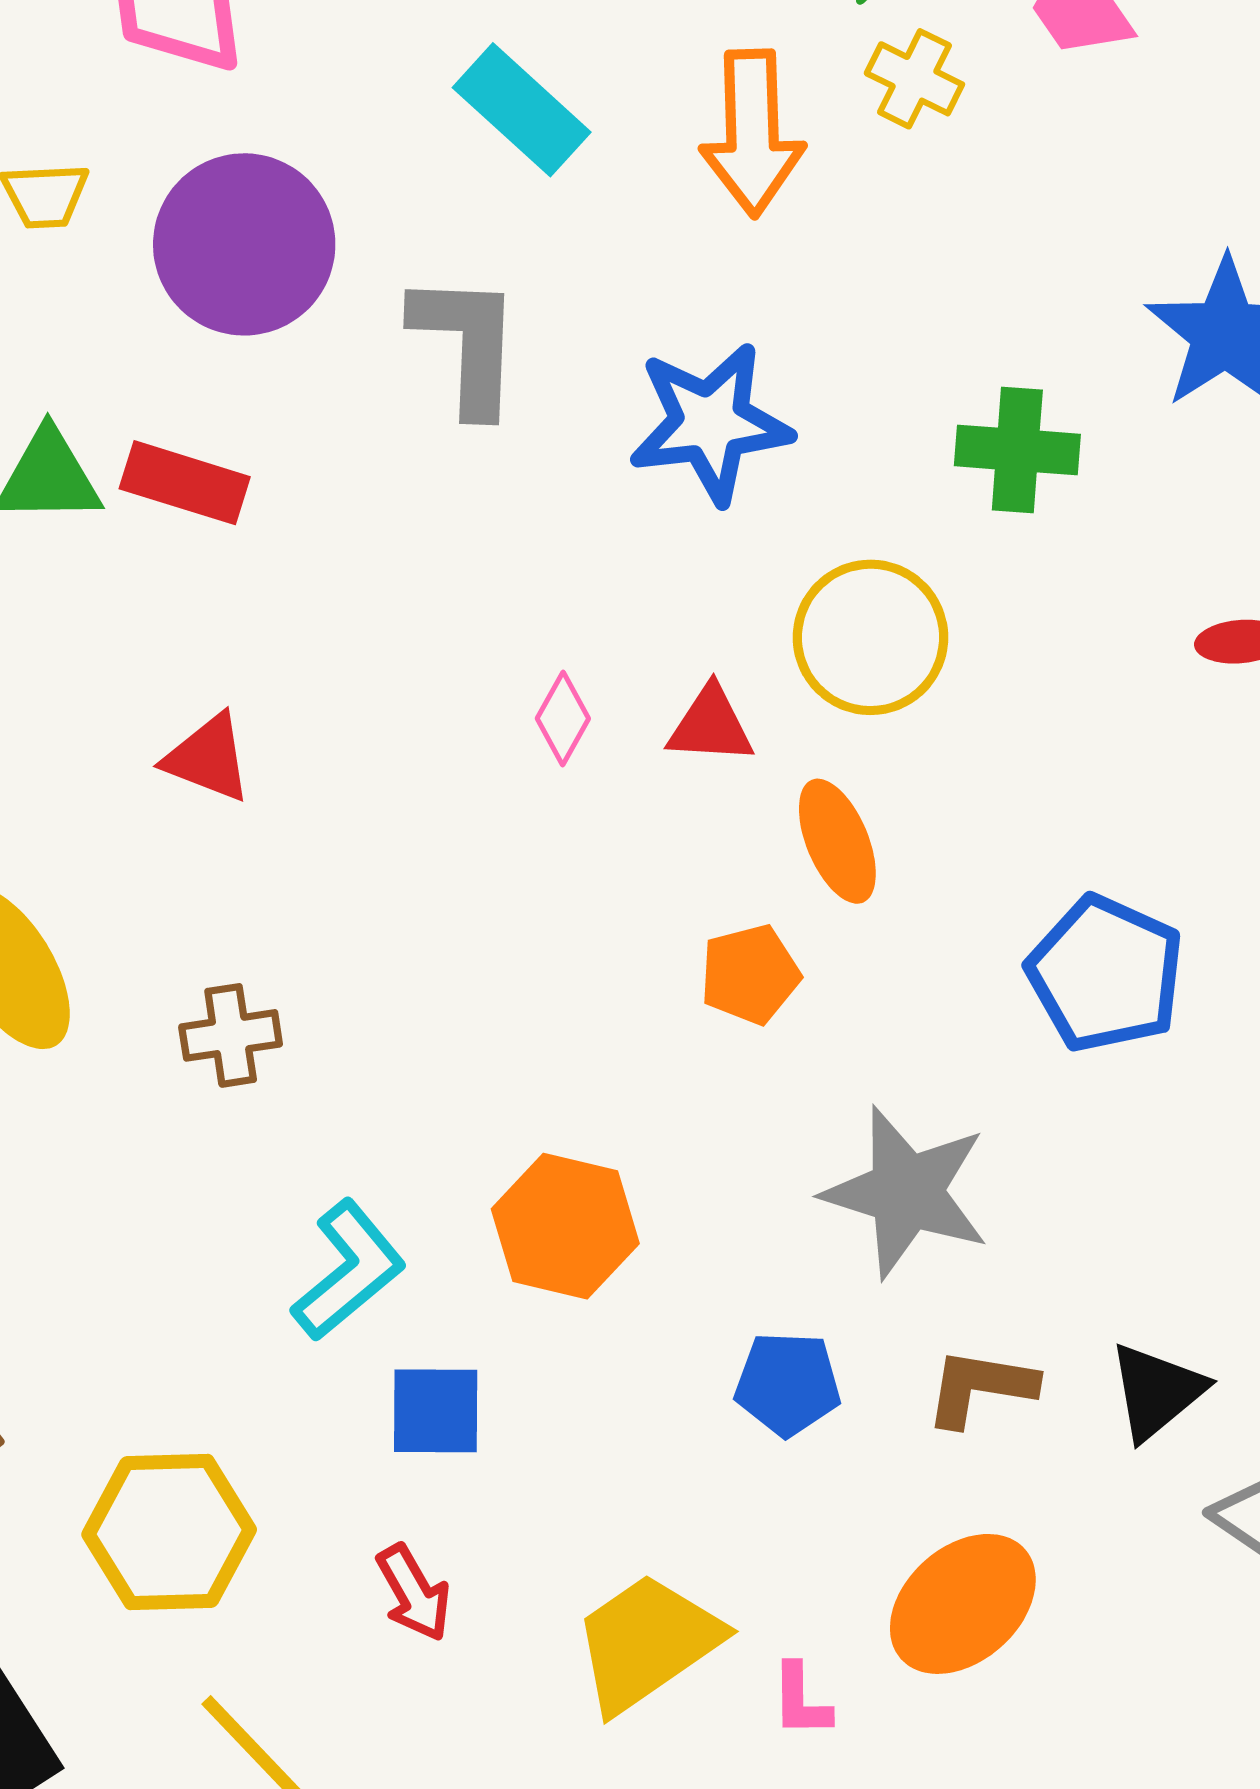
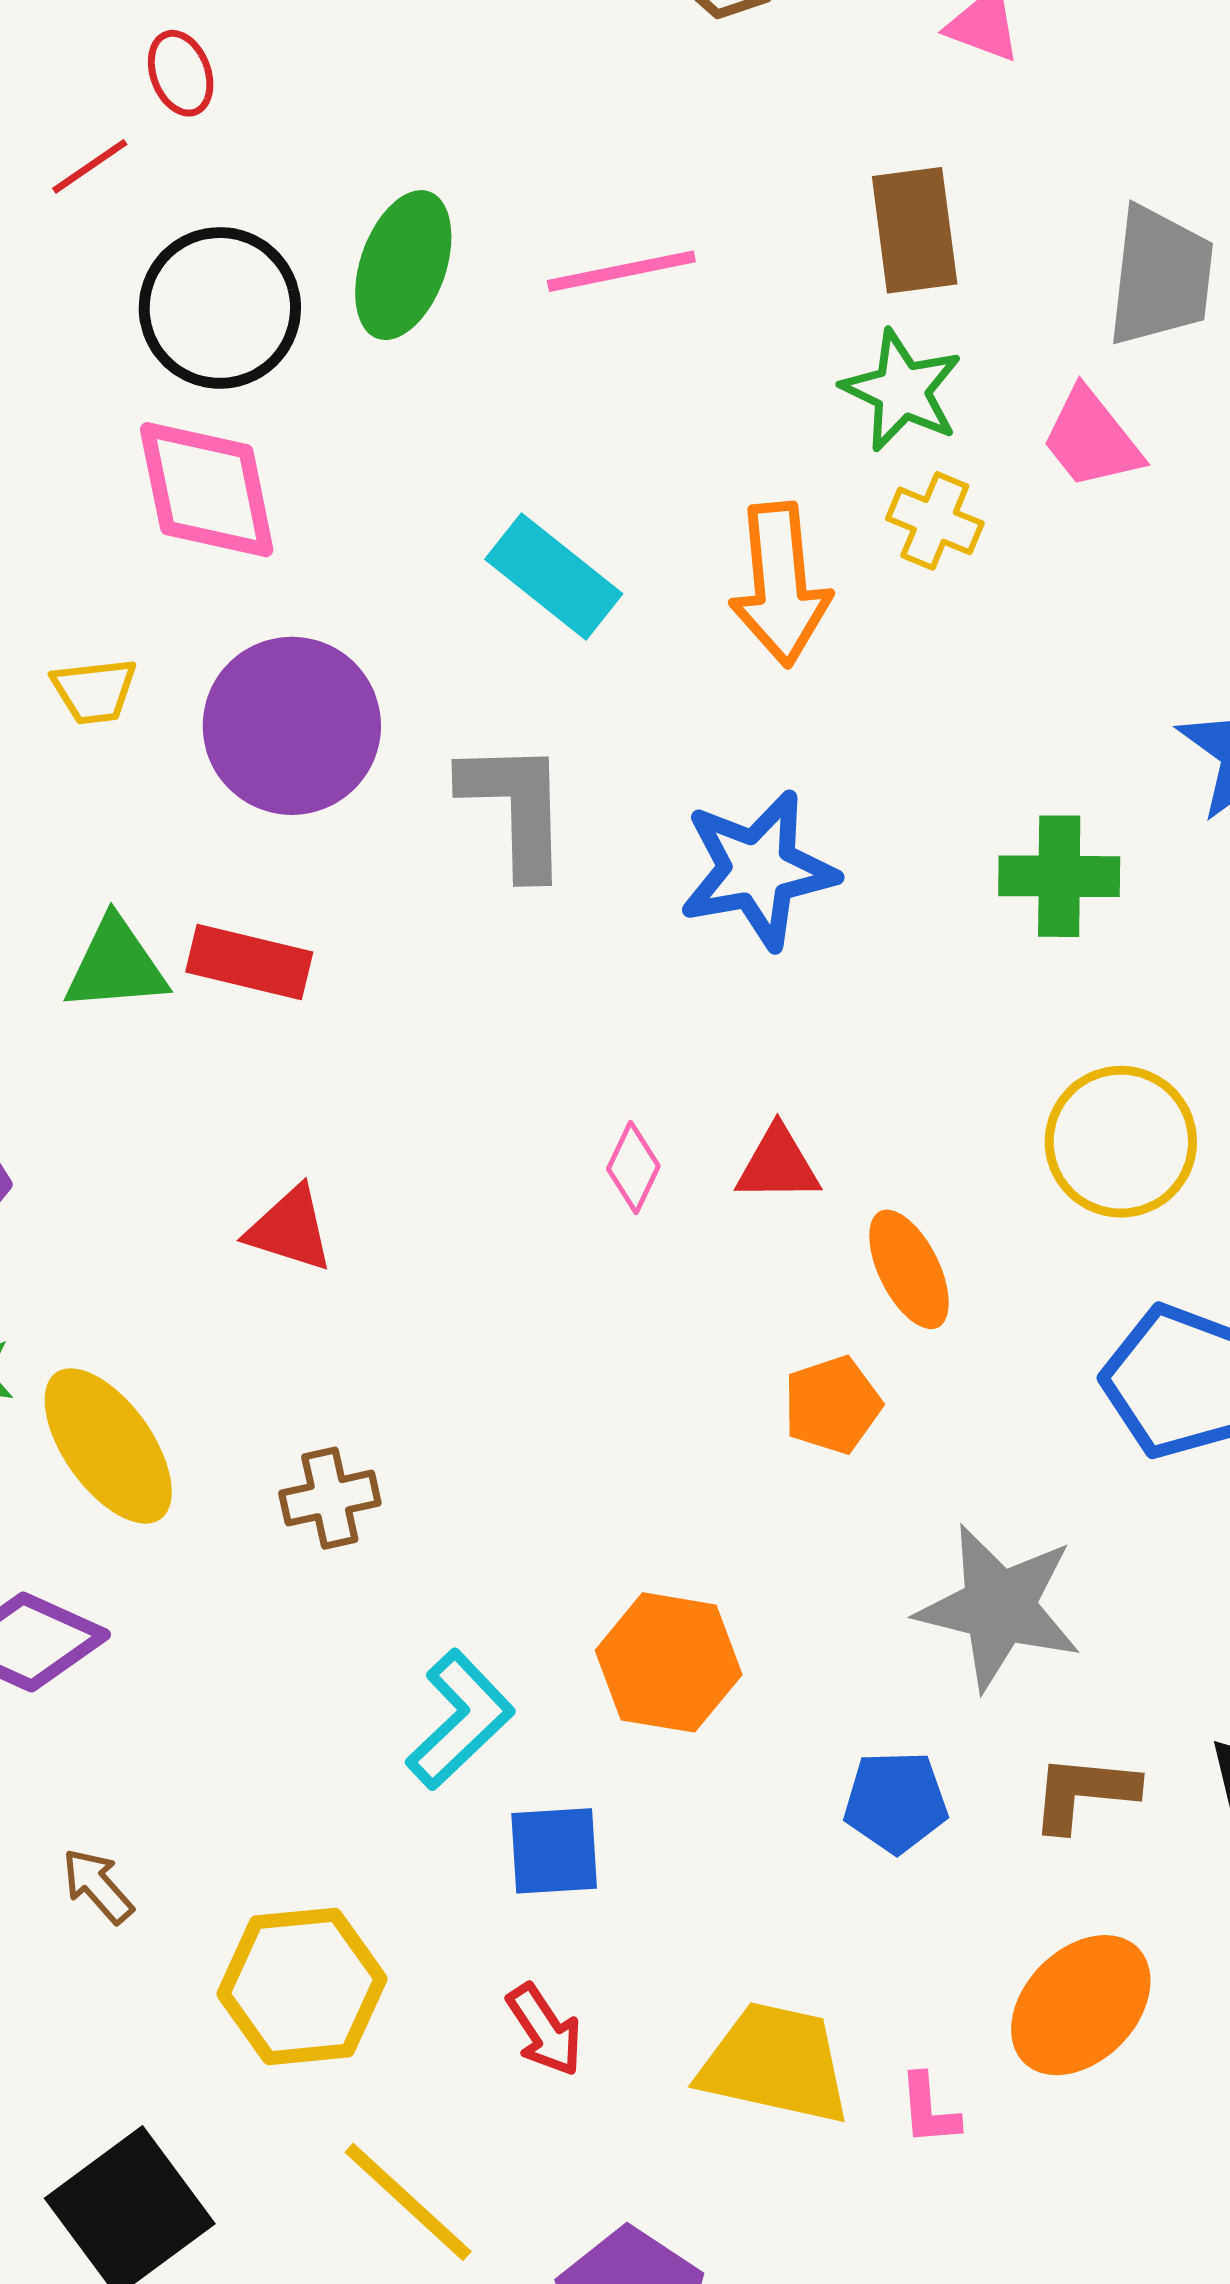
yellow circle: (870, 637) -> (1121, 1142), moved
yellow trapezoid: (647, 1643) -> (775, 2063), turned 51

